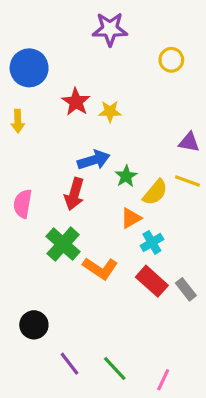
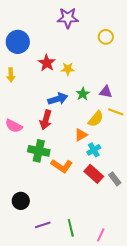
purple triangle: (189, 142) -> (106, 92), moved
green star: (126, 176) -> (83, 94), moved
pink semicircle: (23, 204) -> (14, 126), turned -72
green cross: (63, 244) -> (39, 151), turned -30
purple line: (69, 364) -> (43, 225), turned -70
green line: (115, 368) -> (71, 228), turned 30

